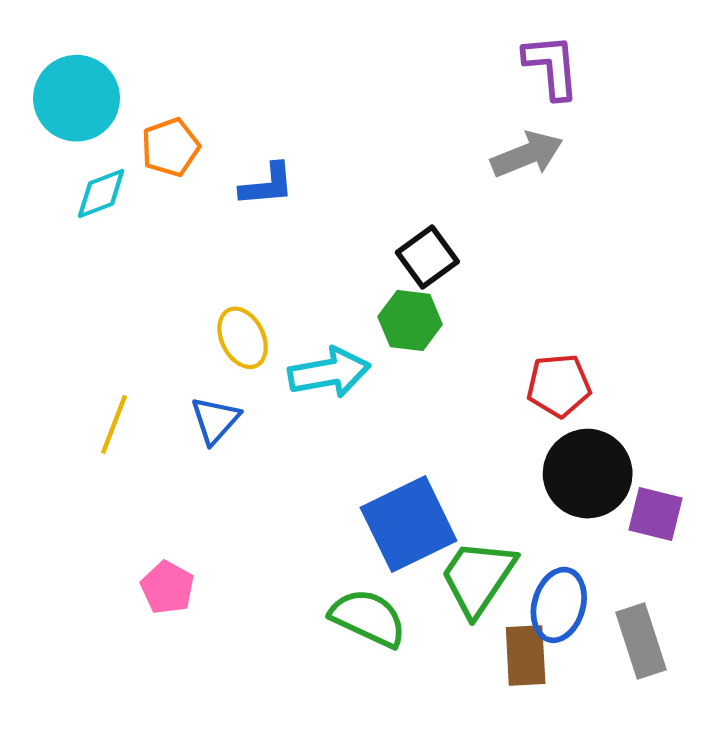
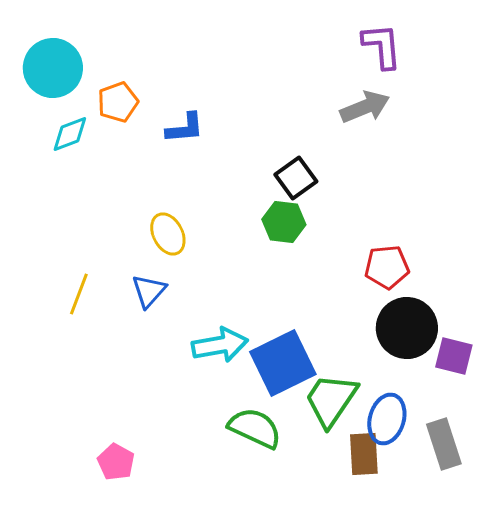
cyan arrow: (329, 372) -> (220, 345), moved
pink pentagon: (167, 588) -> (116, 462), moved

